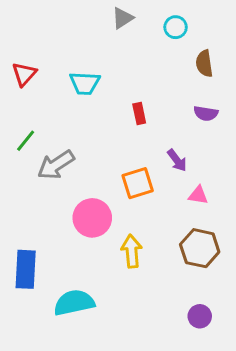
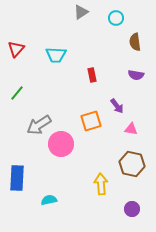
gray arrow: (56, 165) -> (39, 125), moved
yellow arrow: (132, 251) -> (101, 184), moved
cyan semicircle: (74, 303) -> (49, 200), size x0.6

